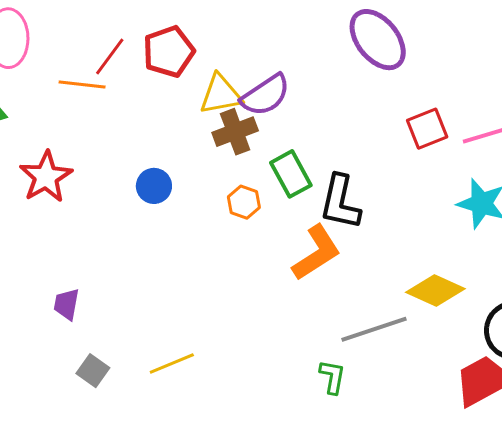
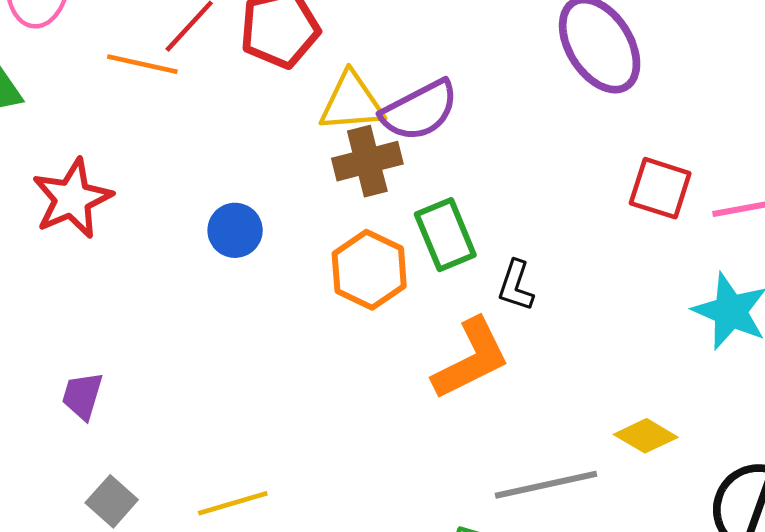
red square: (427, 129) -> (660, 188), turned 33
orange hexagon: (244, 202) -> (369, 270), size x1.5
black L-shape: (340, 202) -> (516, 286), size x0.6
yellow diamond: (435, 290) -> (646, 436), size x0.7

